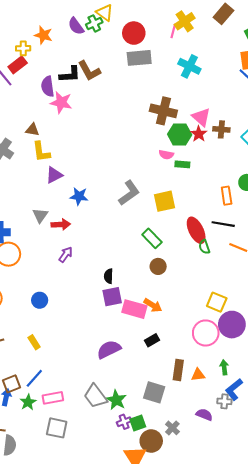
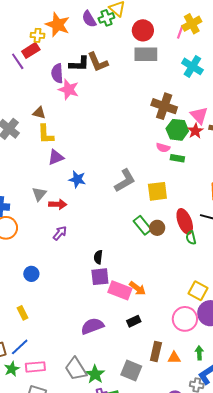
orange star: (43, 35) -> (58, 25), size x1.4
brown circle: (158, 266) -> (157, 228), moved

